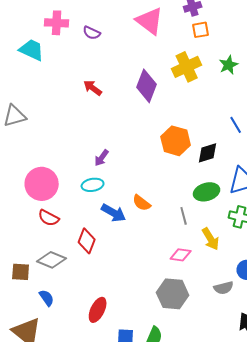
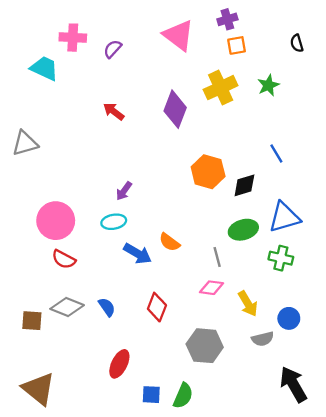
purple semicircle: (92, 33) -> (113, 49), turned 108
yellow arrow: (211, 239) -> (248, 304), moved
red diamond: (87, 241) -> (157, 307), moved
pink diamond: (181, 255) -> (211, 288), moved
blue semicircle: (47, 298) -> (107, 307), moved

